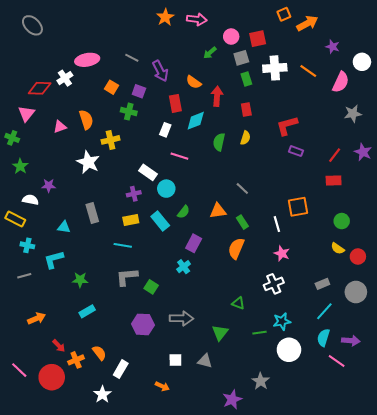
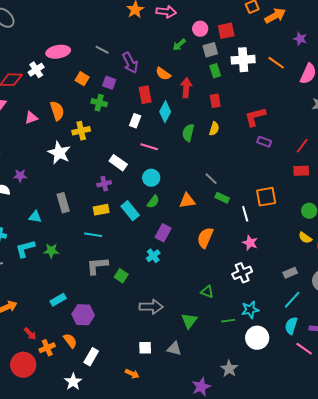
cyan diamond: (196, 121) -> (165, 112), turned -40
cyan circle: (166, 189) -> (151, 178), moved
green rectangle: (242, 222) -> (222, 198), moved, turned -32
green star: (80, 280) -> (51, 251), moved
purple hexagon: (143, 324) -> (83, 315), moved

